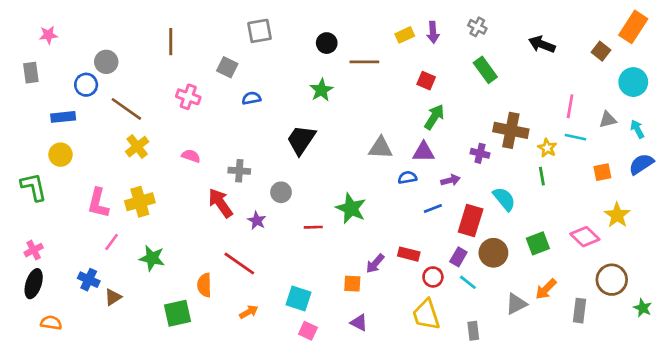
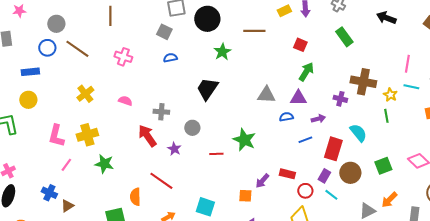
black circle: (327, 43) -> (207, 19), moved, size x1.6
gray circle: (106, 62) -> (56, 24), moved
gray square: (227, 67) -> (164, 32), moved
brown line: (126, 109) -> (77, 49), moved
green star: (152, 258) -> (104, 164), moved

